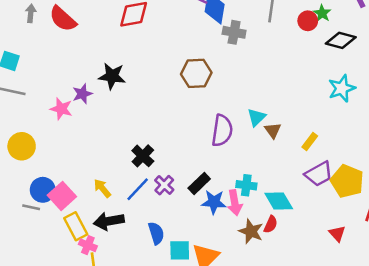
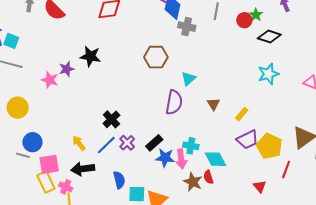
cyan triangle: (256, 117) -> (188, 79), moved
pink square: (62, 196) -> (49, 164), moved, turned 30
red semicircle: (271, 224) -> (208, 177), turned 136
yellow rectangle: (76, 226) -> (46, 182), moved

